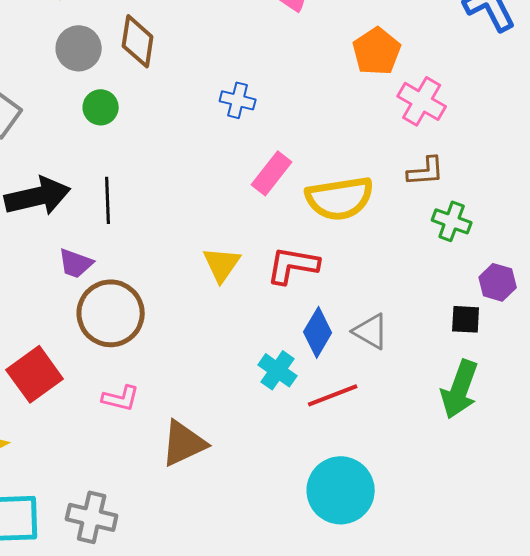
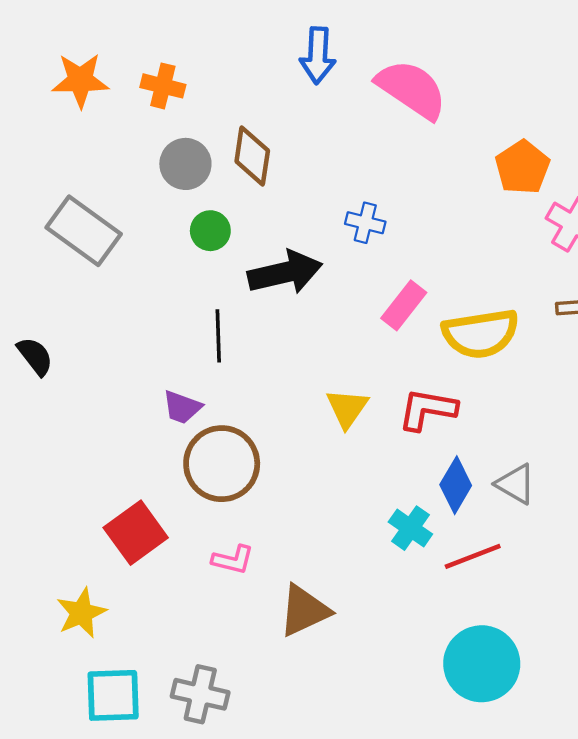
black arrow: (38, 196) -> (285, 273), moved

